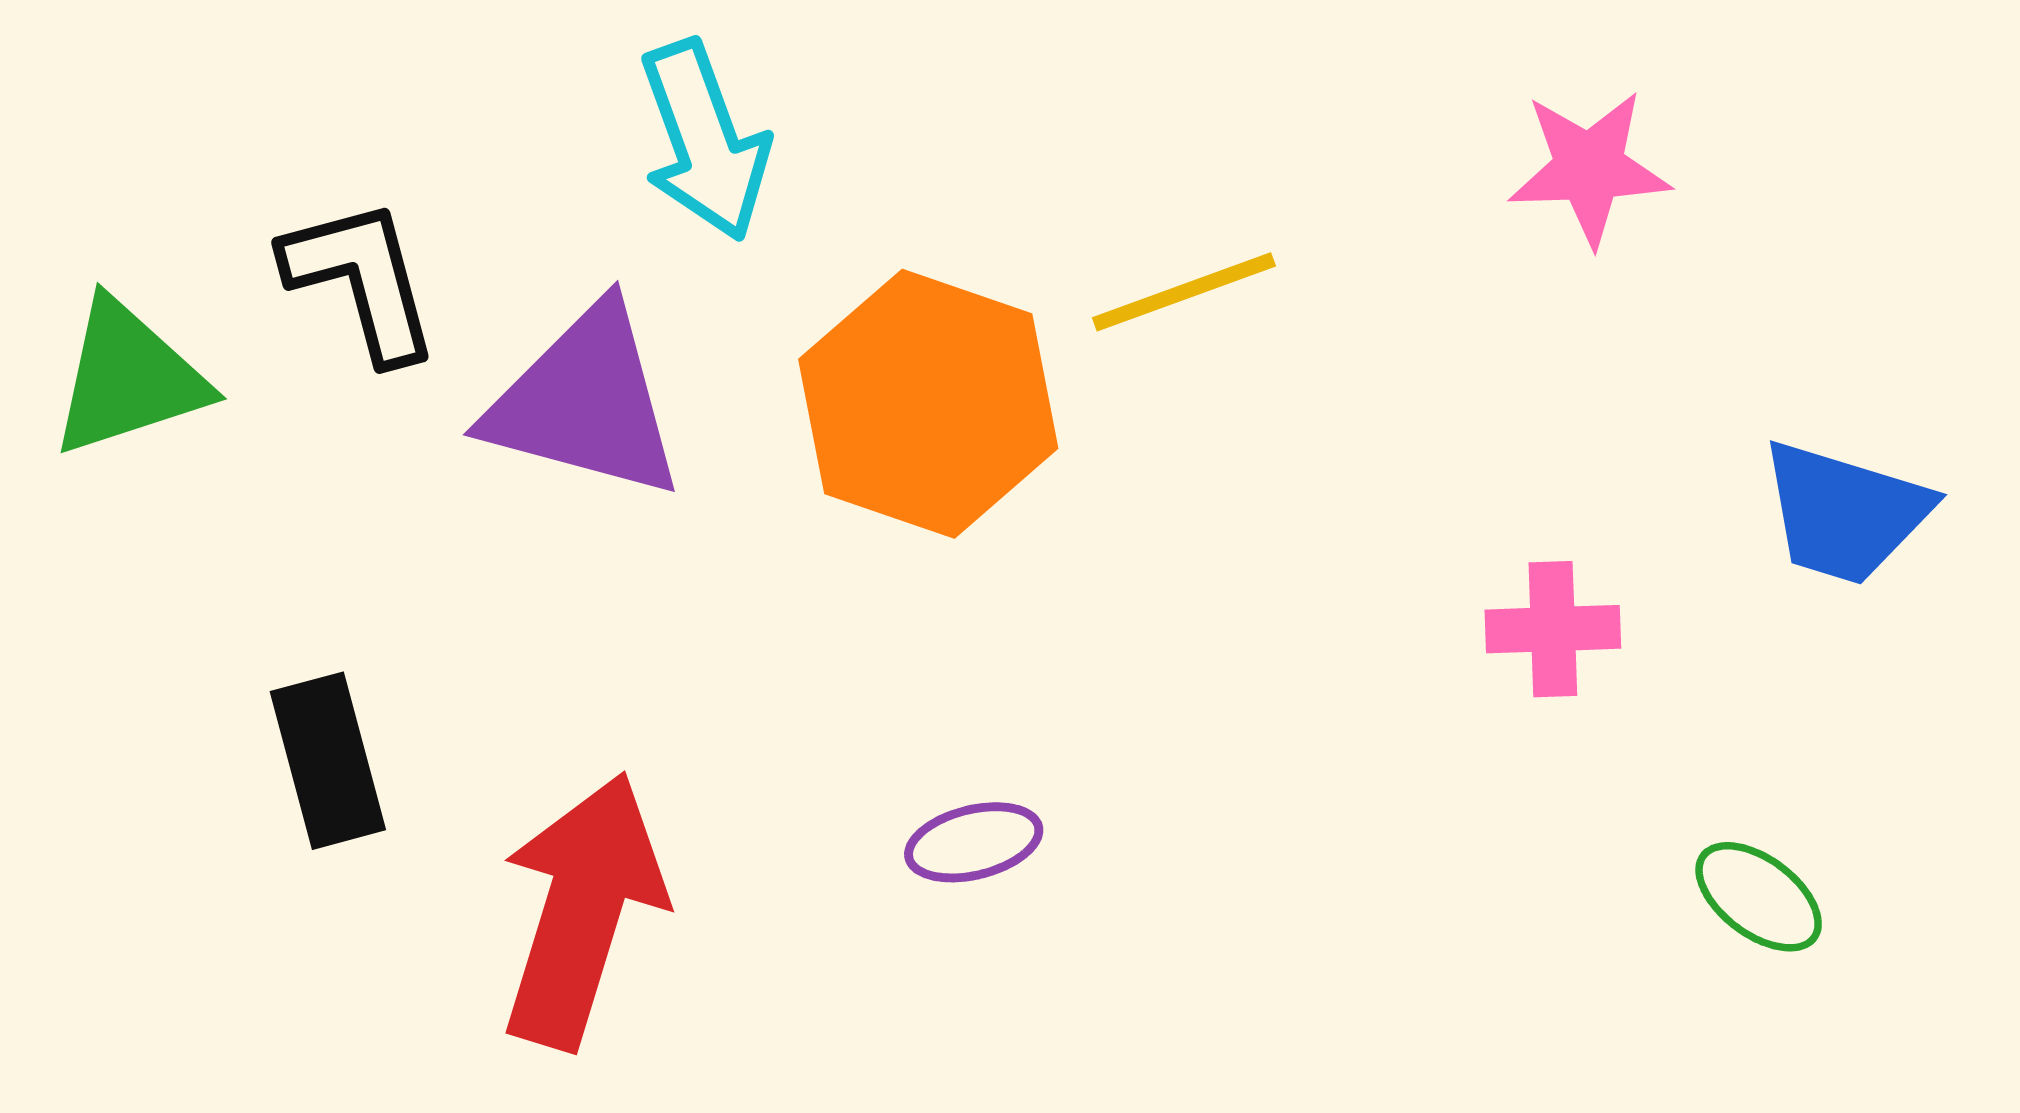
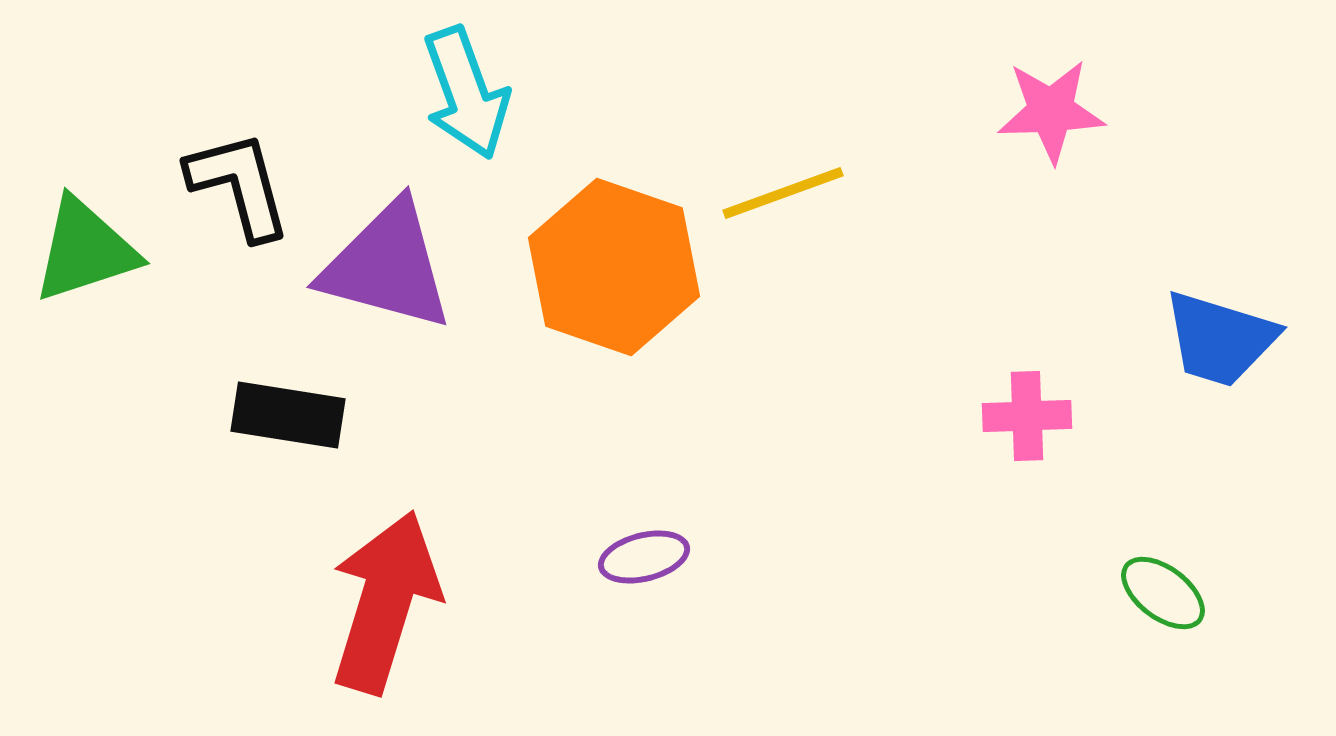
black rectangle: (328, 761) -> (288, 415), moved, turned -66

